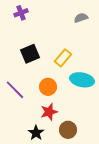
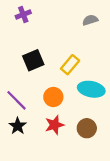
brown circle: (68, 130) -> (87, 128), moved
black star: (36, 133) -> (18, 126), moved

